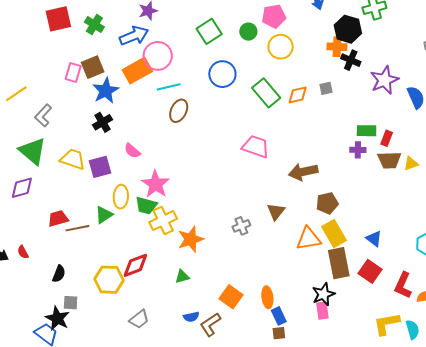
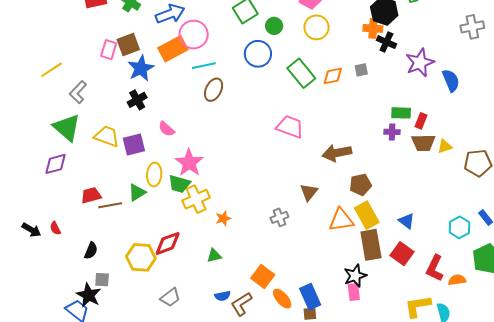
green circle: (248, 32) -> (274, 26), moved
gray cross: (241, 226) -> (279, 217), moved
orange star: (191, 239) -> (223, 218), size x0.6
orange ellipse: (267, 297) -> (282, 299), moved, turned -35
blue rectangle: (279, 316) -> (310, 297), size x1.4

